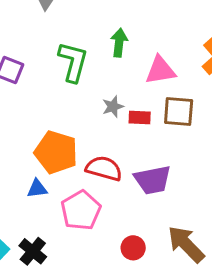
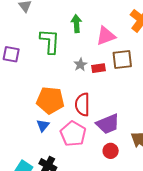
red semicircle: (104, 168) -> (82, 105), turned -95
purple trapezoid: (153, 180) -> (108, 124), moved
blue triangle: (37, 189) -> (43, 126), turned -32

